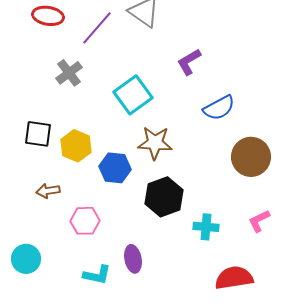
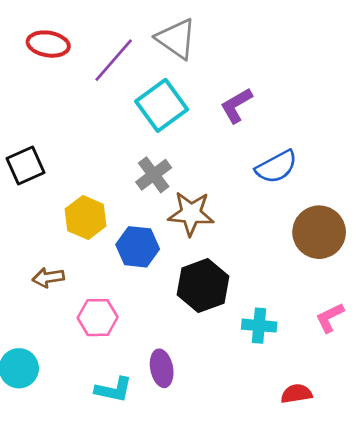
gray cross: (69, 73) -> (154, 175), moved
cyan square: (133, 95) -> (162, 105), moved
black square: (38, 134) -> (26, 165), moved, turned -32
red semicircle: (234, 278) -> (296, 394), size x0.6

